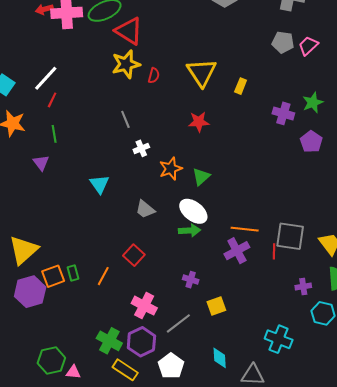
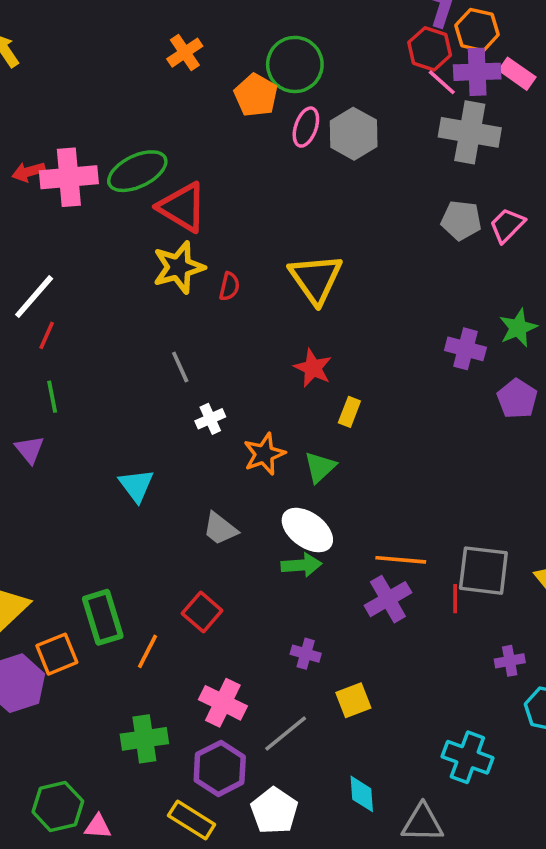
yellow rectangle: (241, 86) -> (349, 412), moved
red star: (199, 122) -> (313, 368), turned 30
green rectangle: (73, 273) -> (103, 617), moved, size x1.8
green cross: (109, 341) -> (144, 739), moved, turned -35

